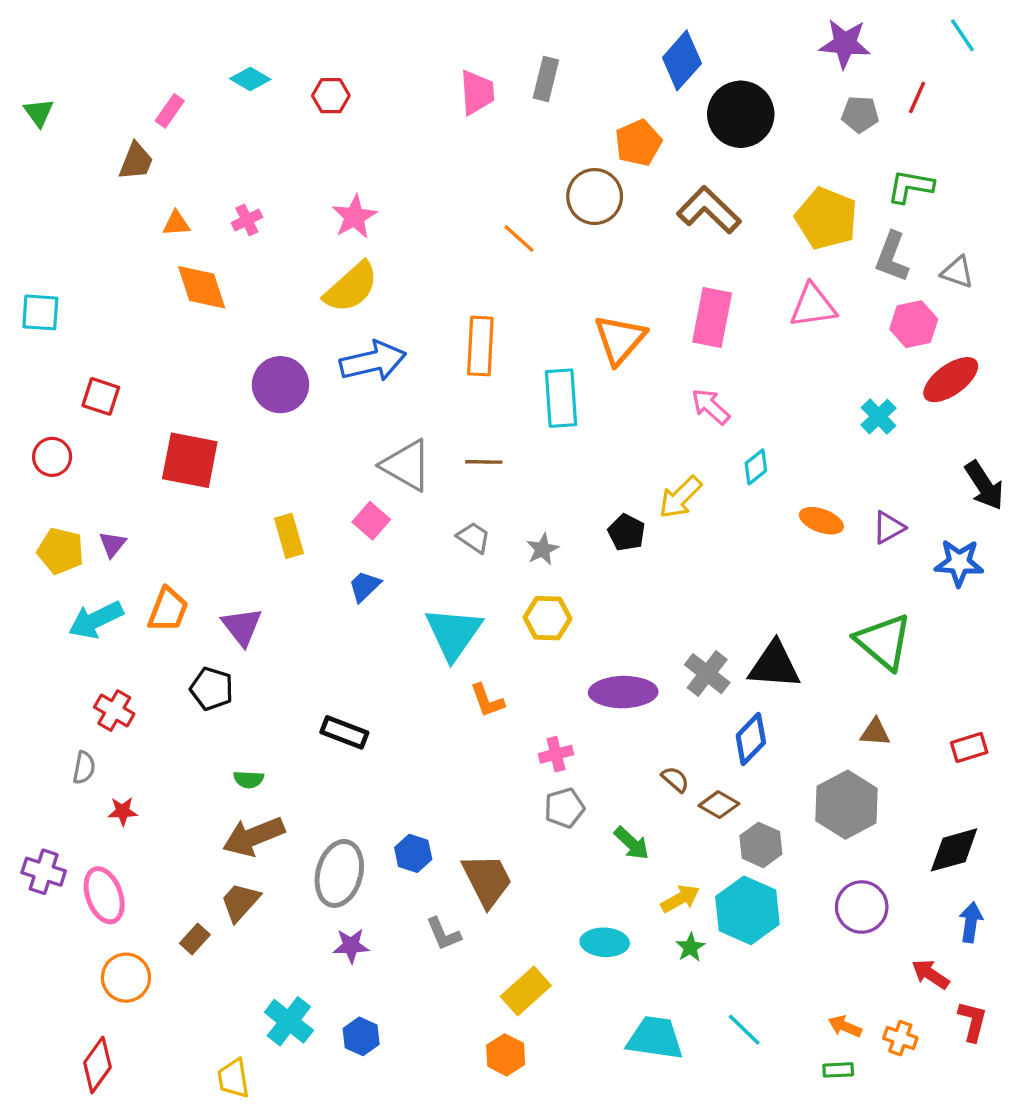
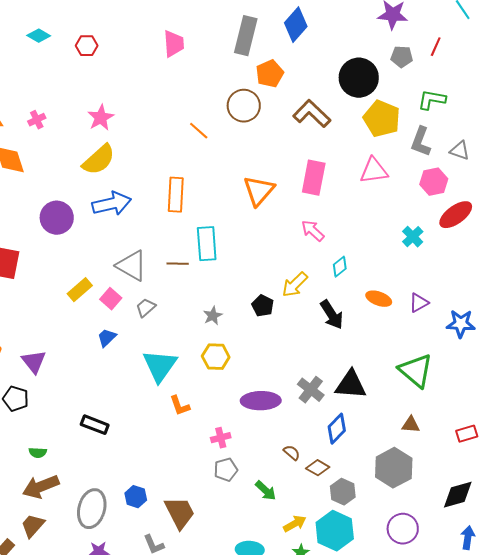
gray rectangle: (546, 79) -> (246, 36), moved, size x1.5
black circle: (741, 114) -> (359, 78), moved
cyan rectangle: (561, 398) -> (207, 244), moved
black arrow: (984, 485) -> (332, 315), moved
yellow rectangle: (289, 536) -> (80, 290), moved, turned 65
gray trapezoid: (474, 538) -> (146, 308), moved, turned -75

